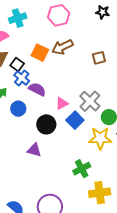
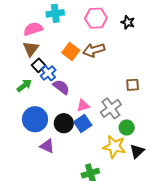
black star: (103, 12) -> (128, 22), moved
brown square: (99, 58) -> (133, 85), moved
black square: (17, 64) -> (39, 65), moved
blue circle: (18, 109) -> (35, 119), moved, size x1.6
blue square: (75, 120) -> (83, 124), moved

